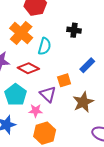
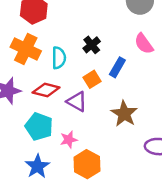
black cross: (74, 30) -> (92, 45), moved, turned -32
orange square: (64, 80) -> (92, 79), moved
purple triangle: (48, 94) -> (77, 102), moved

